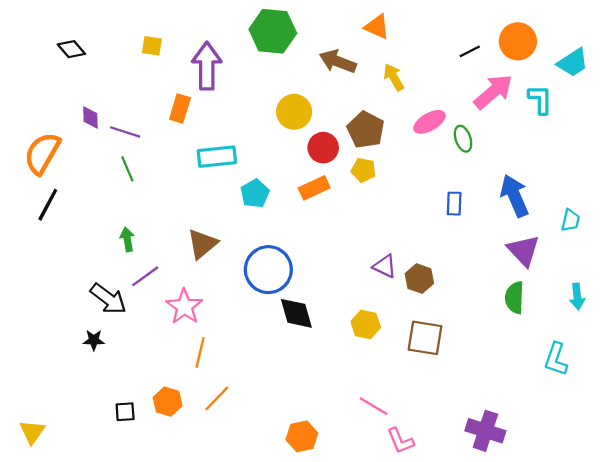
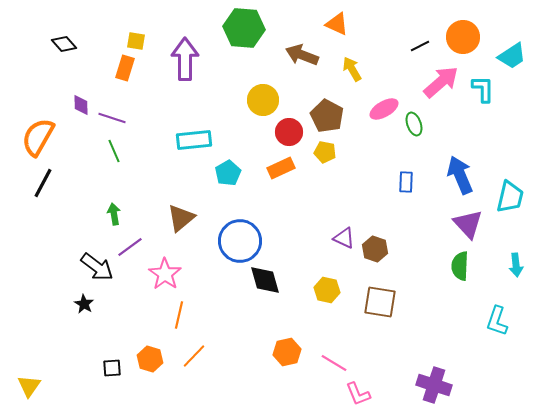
orange rectangle: (180, 108) -> (125, 68), moved
cyan trapezoid: (570, 220) -> (510, 197), size x1.6
black star: (94, 340) -> (84, 304), turned 30
orange hexagon: (302, 436) -> (287, 352), moved

